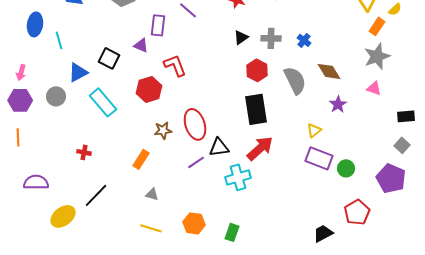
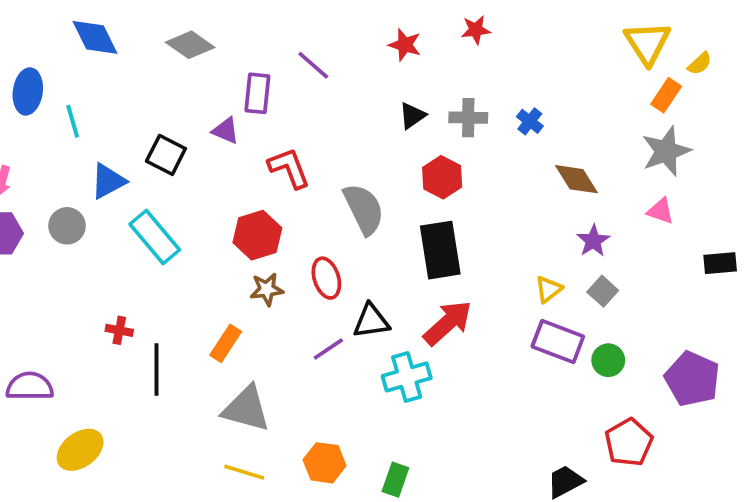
gray semicircle: (295, 80) -> (364, 209), moved
red hexagon: (149, 89) -> (257, 235), moved
red ellipse: (195, 124) -> (326, 278), size x0.7
gray square: (402, 145) -> (603, 291), moved
gray triangle: (152, 194) -> (246, 409), size x2.0
black line: (96, 195) -> (157, 370), moved, turned -44

